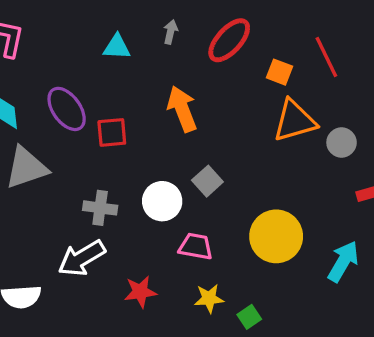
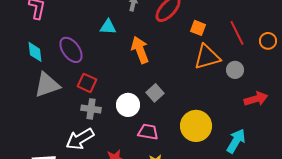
cyan triangle: (117, 47) -> (108, 27), moved
red line: (326, 57) -> (237, 33), moved
red square: (112, 132) -> (87, 83), moved, turned 30

